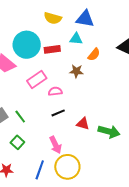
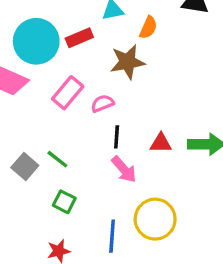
brown star: (76, 71) -> (127, 62), size x1.5
black line: (58, 113) -> (117, 137), turned -48
pink arrow: (55, 145) -> (124, 169), moved

